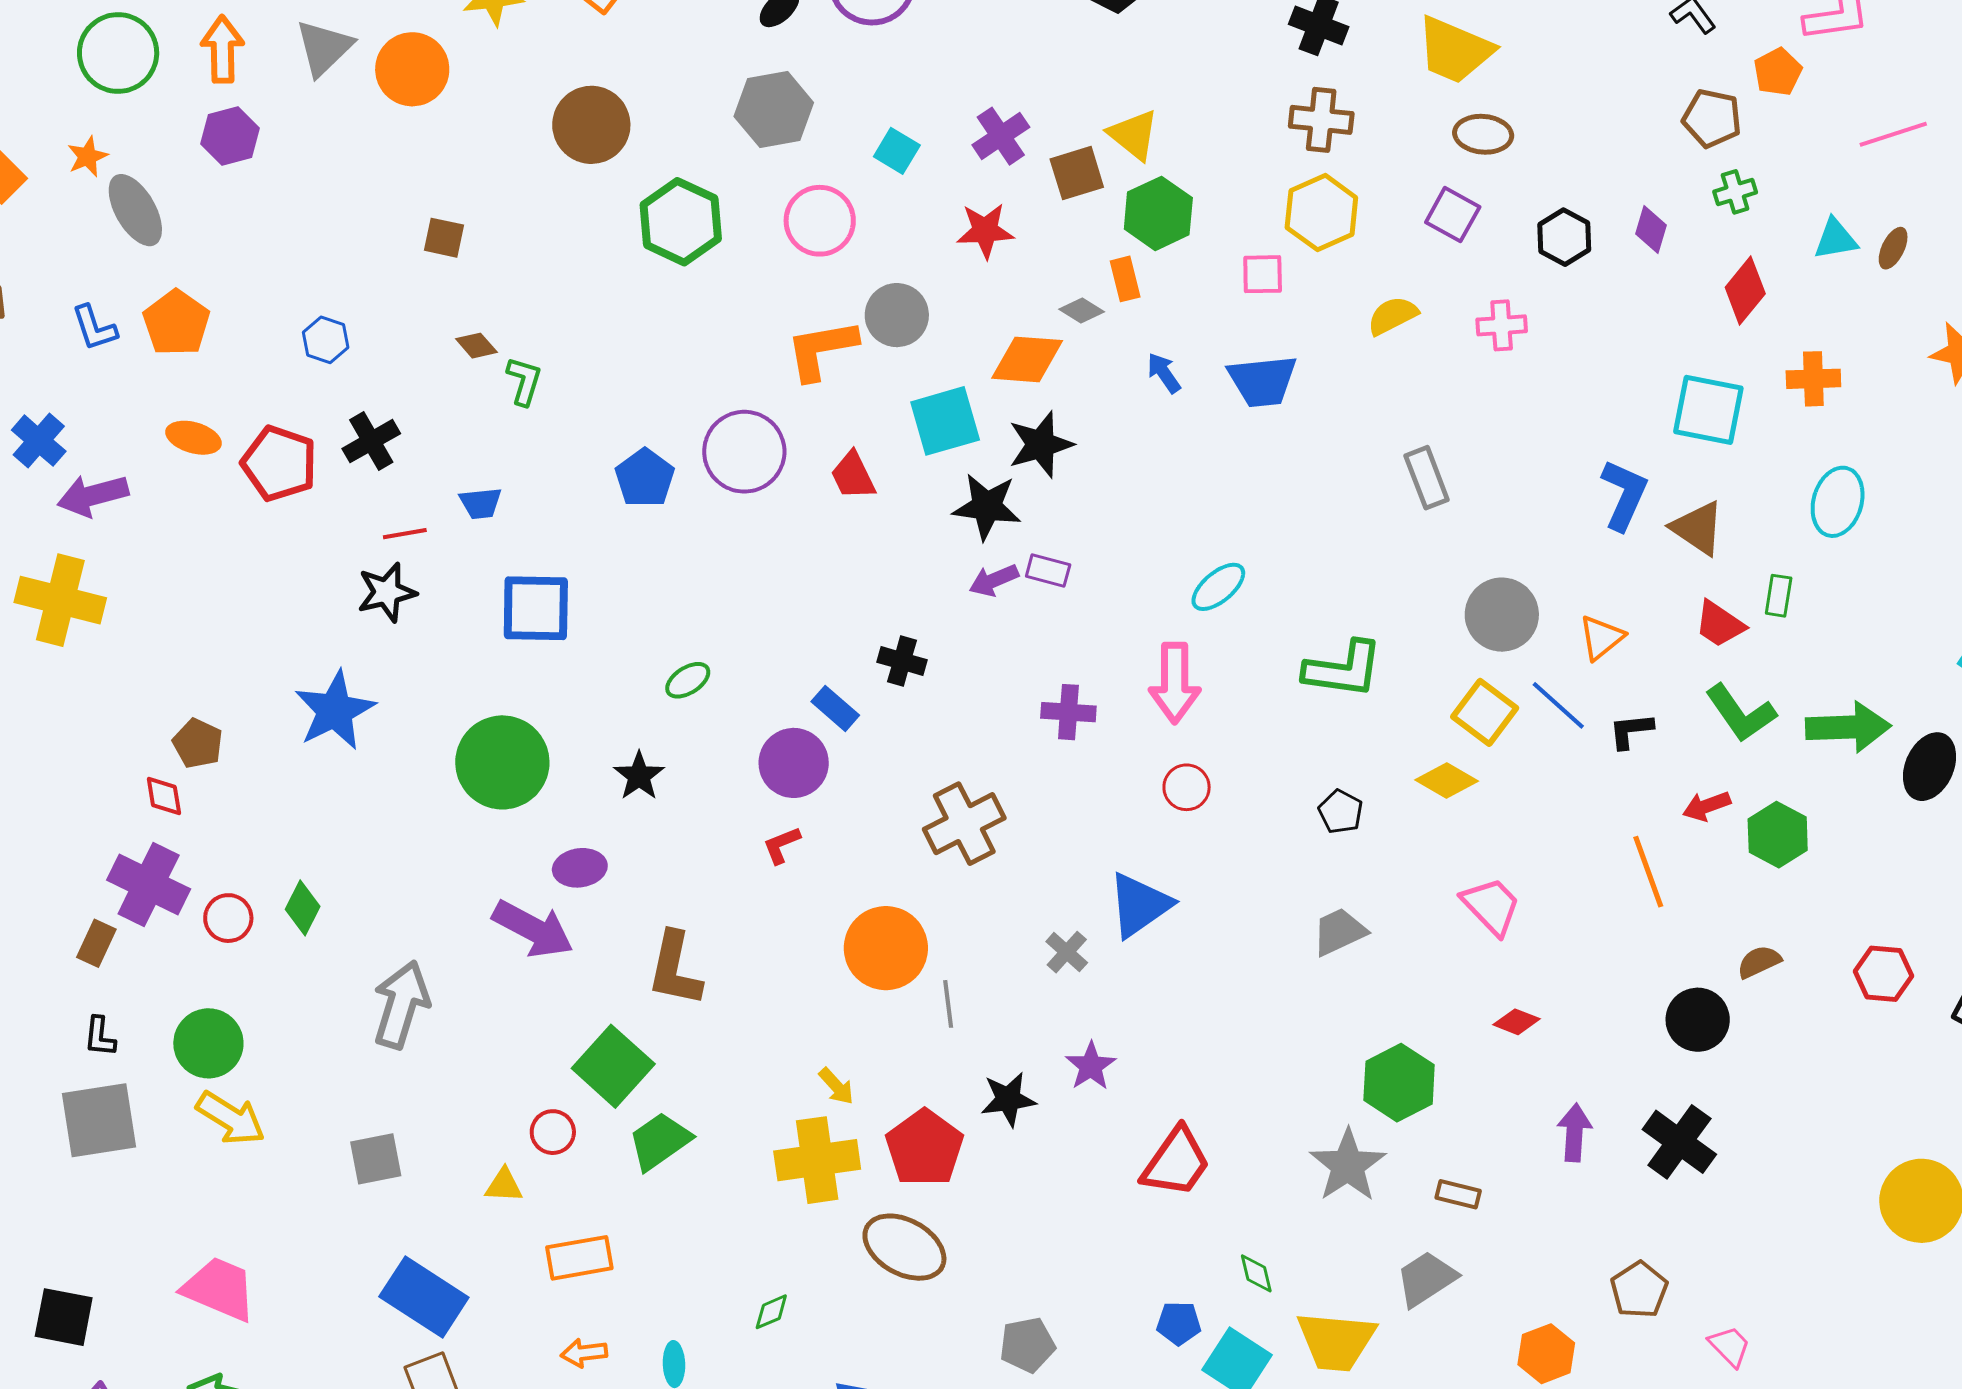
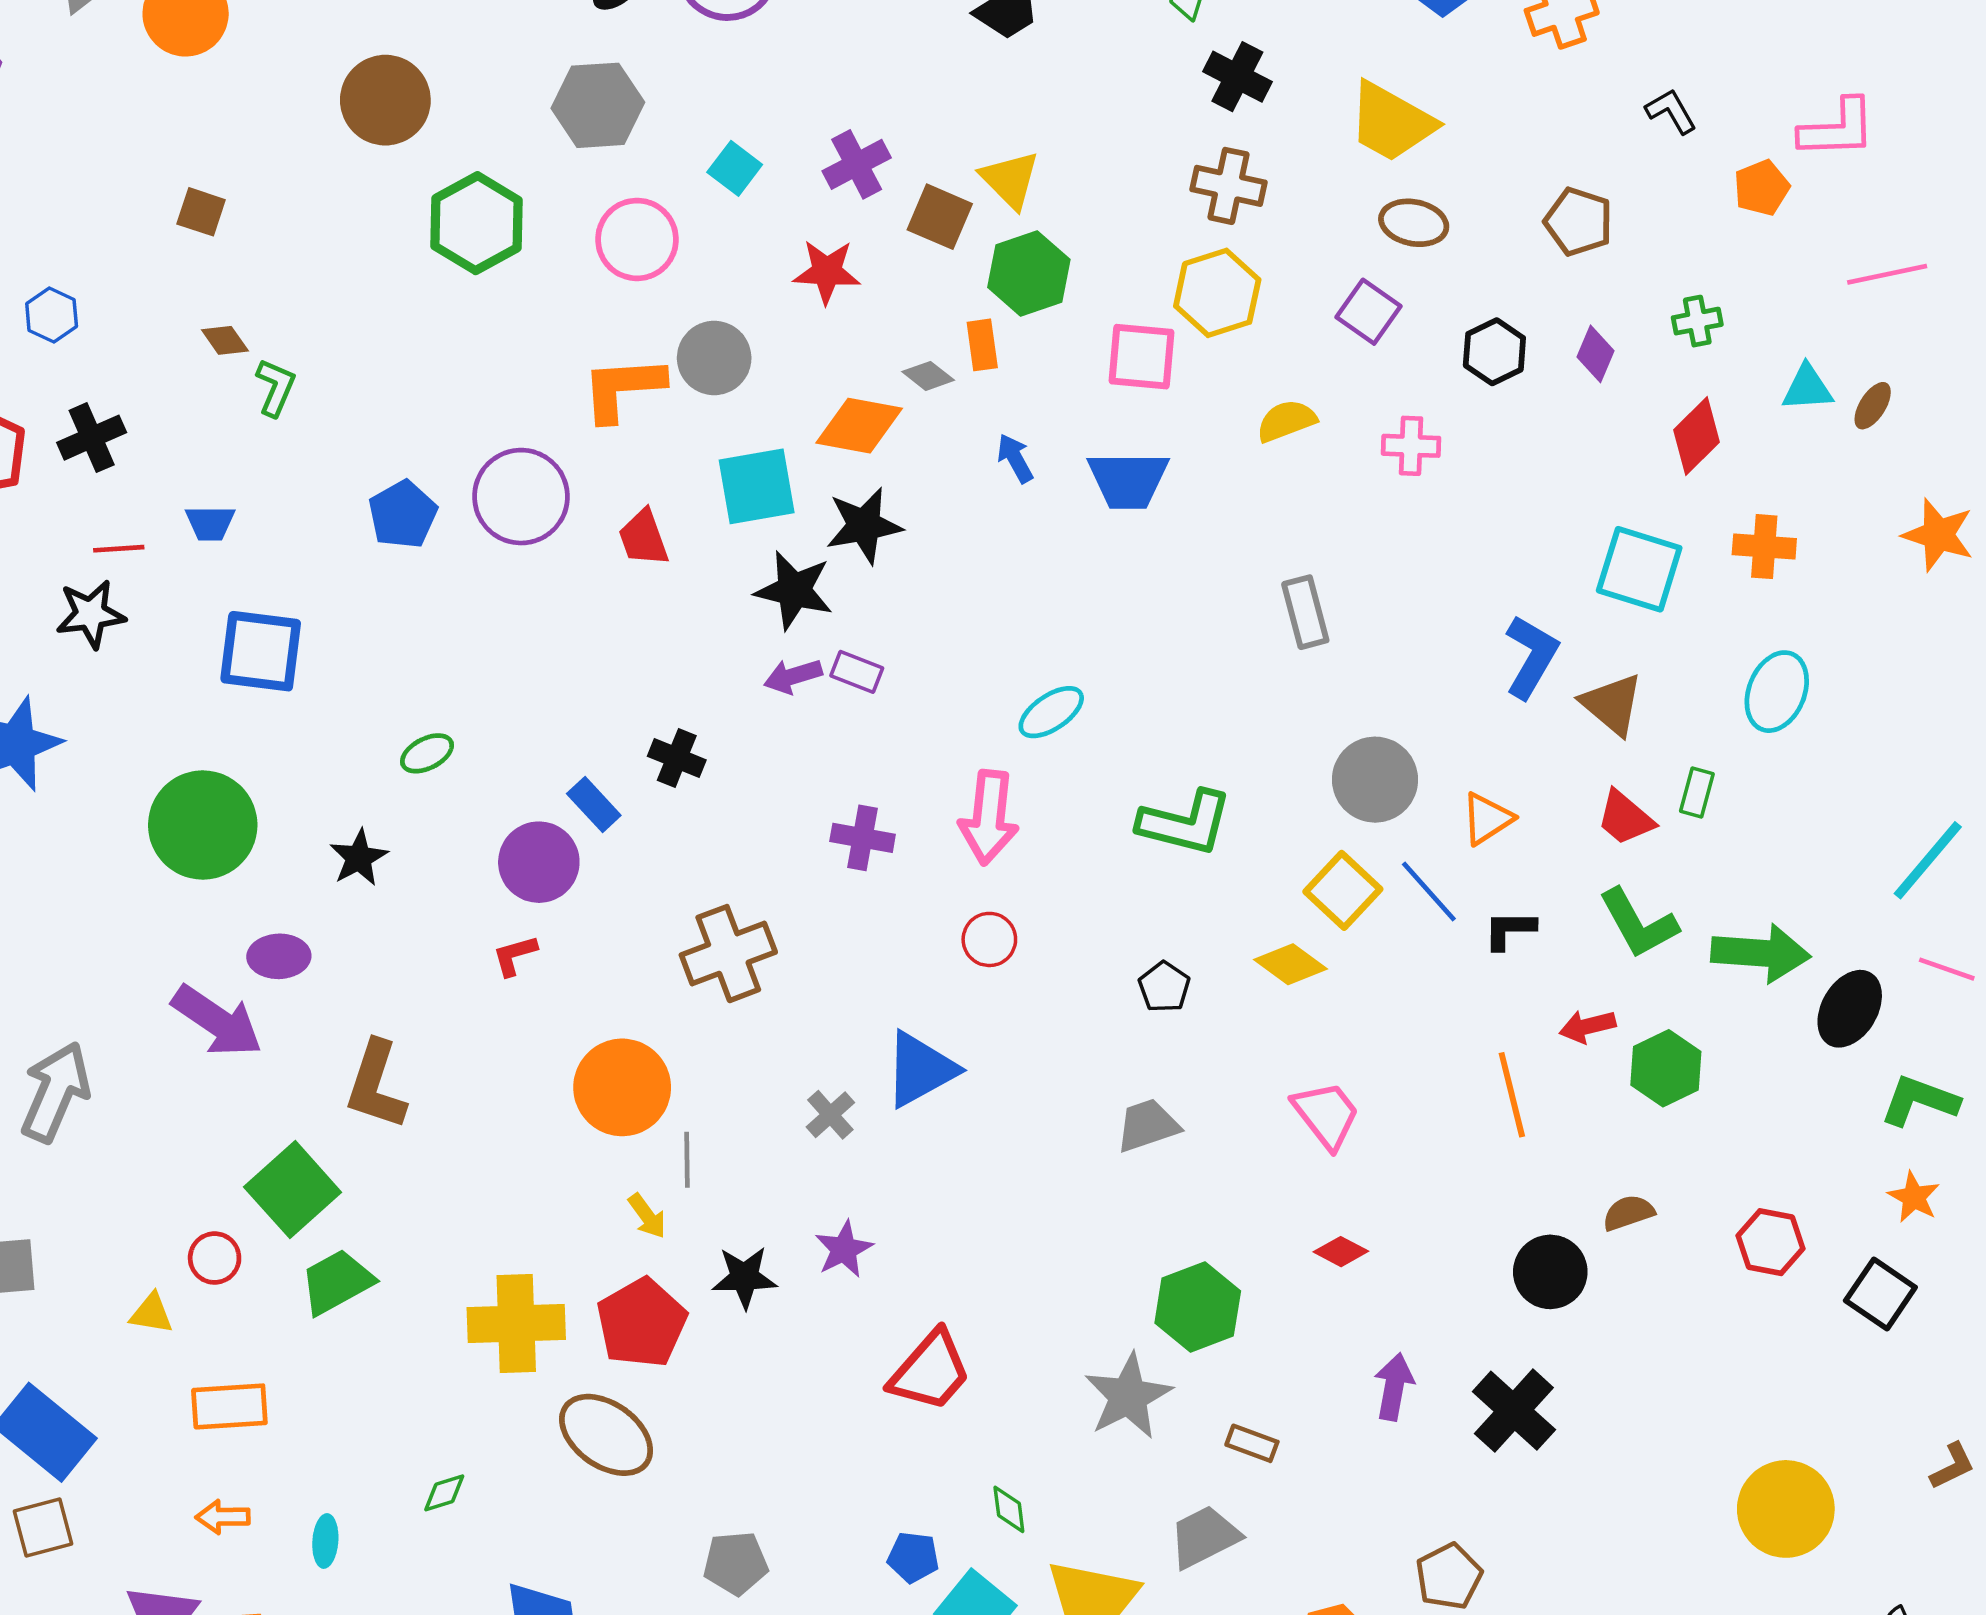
brown pentagon: (1712, 118) -> (1579, 222), moved
brown square: (1077, 173) -> (940, 217), turned 34
pink square: (1263, 274) -> (1141, 357), size x1.4
yellow arrow: (836, 1086) -> (647, 1216), moved

